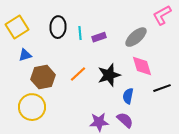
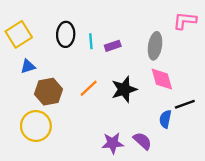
pink L-shape: (162, 15) -> (185, 21), turned 35
gray ellipse: (136, 37) -> (155, 46), turned -40
blue semicircle: (128, 96) -> (165, 119), moved

